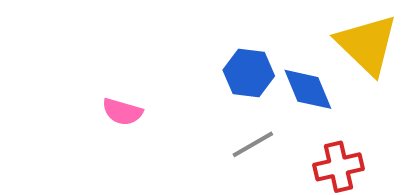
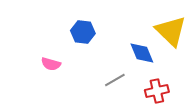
blue hexagon: (249, 73) -> (83, 32), moved

